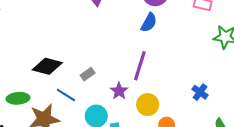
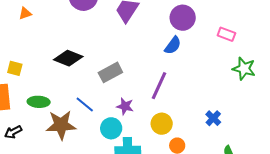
black diamond: (47, 66) -> (68, 58), moved
gray rectangle: (88, 74) -> (110, 72), moved, size x1.6
purple star: (119, 91) -> (125, 106), moved, turned -30

